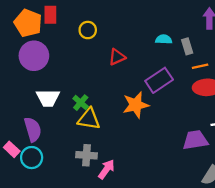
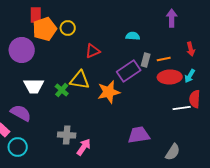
orange pentagon: (28, 23) -> (45, 29), moved, turned 30
gray rectangle: (187, 46) -> (146, 60), moved, turned 32
yellow triangle: (89, 119) -> (80, 80), moved
purple semicircle: (33, 129) -> (21, 113), turned -45
purple trapezoid: (195, 140) -> (139, 135), moved
cyan circle: (32, 158) -> (18, 147), moved

